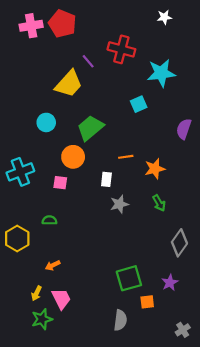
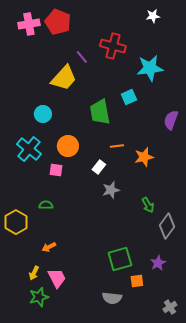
green trapezoid: (90, 128) -> (100, 112), moved, turned -60
cyan cross: (20, 172) -> (29, 149), moved, turned -30
white rectangle: (106, 179) -> (99, 167), turned 32
green arrow: (159, 203) -> (148, 205), moved
gray semicircle: (120, 320) -> (112, 298), turned 90

